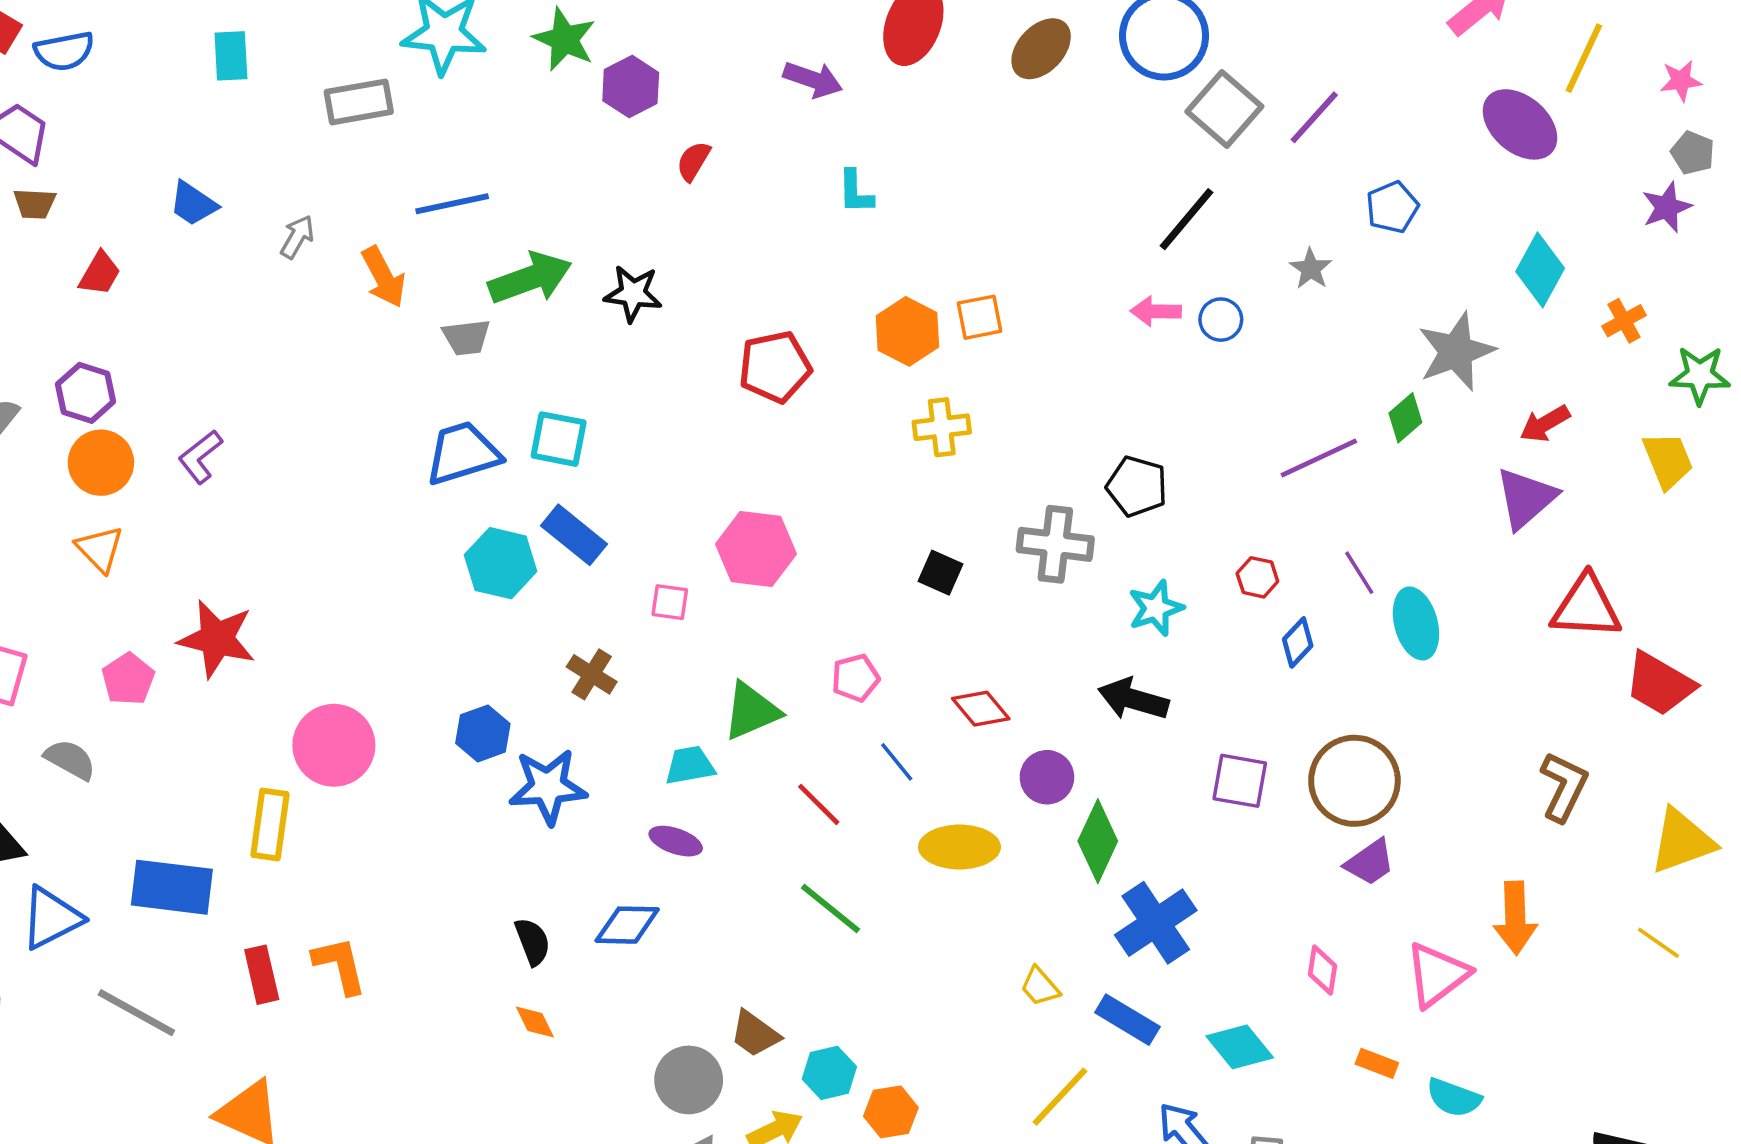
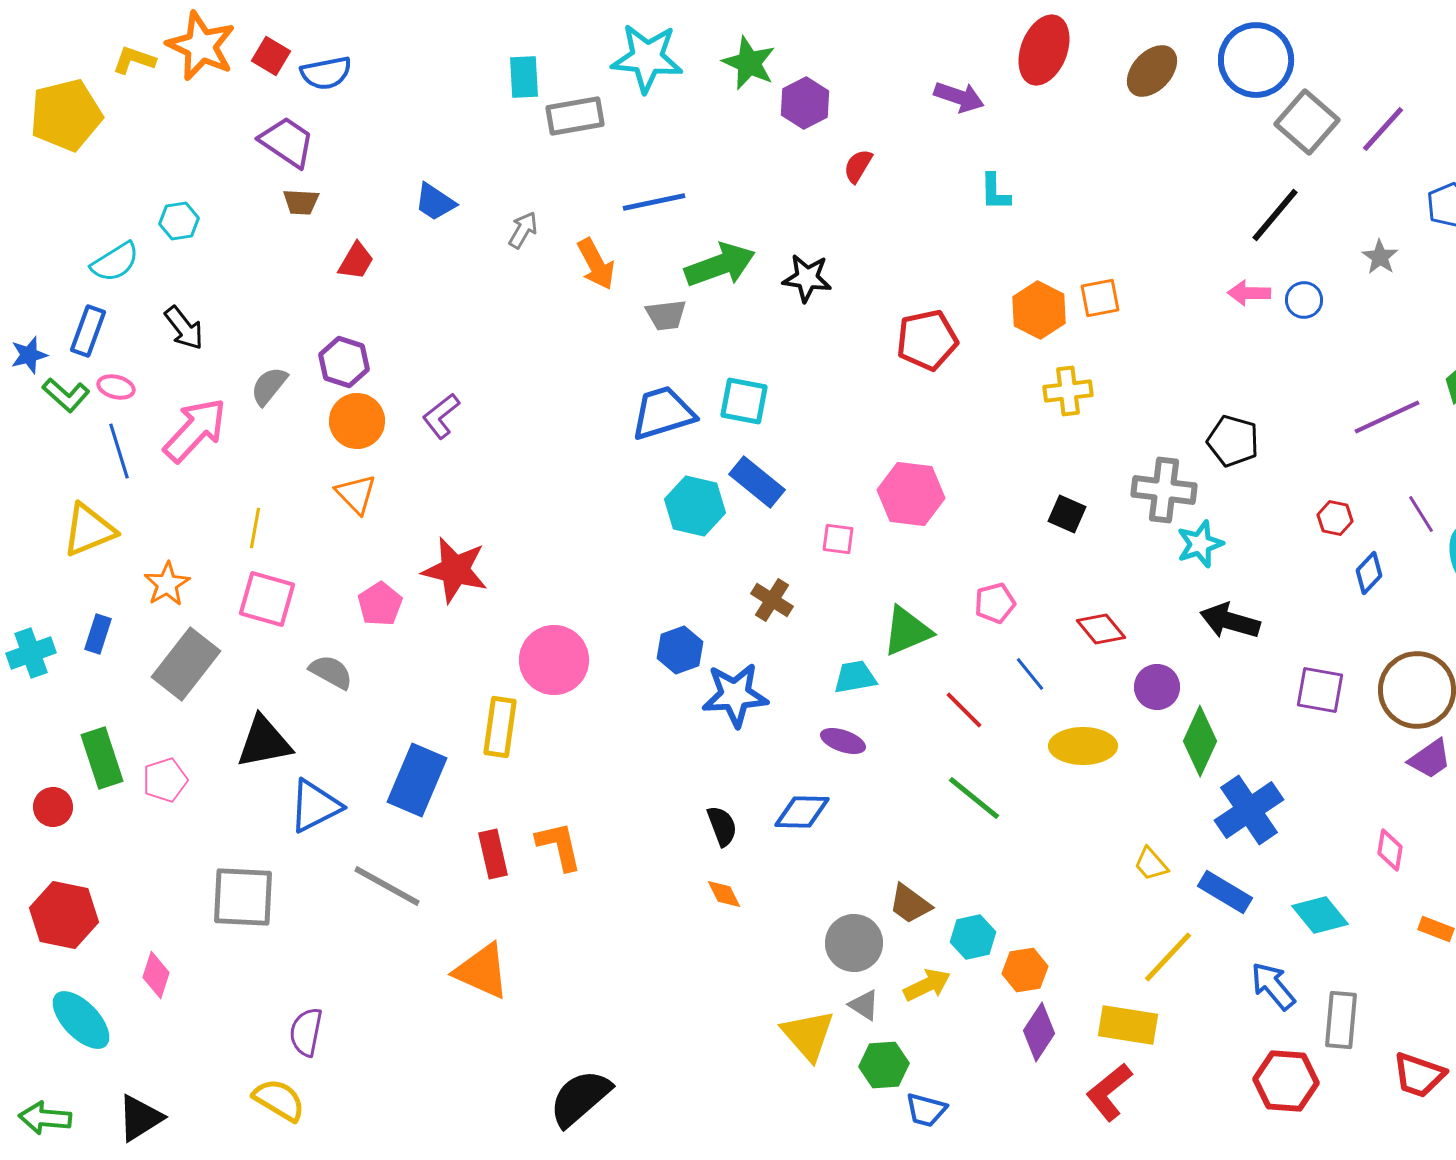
cyan rectangle: (231, 56) -> (524, 77), moved
cyan star: (1156, 608) -> (1200, 544), moved
blue rectangle: (172, 887) -> (417, 780), turned -74

